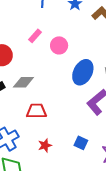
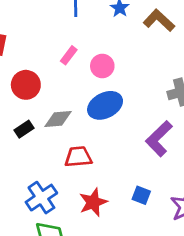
blue ellipse: (83, 72) -> (105, 105), moved, turned 40
red star: (45, 145) -> (93, 202), size x1.5

